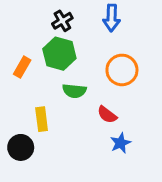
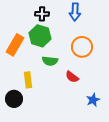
black cross: (62, 21) -> (42, 14), turned 32
orange rectangle: (22, 67) -> (15, 45), size x1.5
blue star: (120, 143) -> (93, 100), moved

